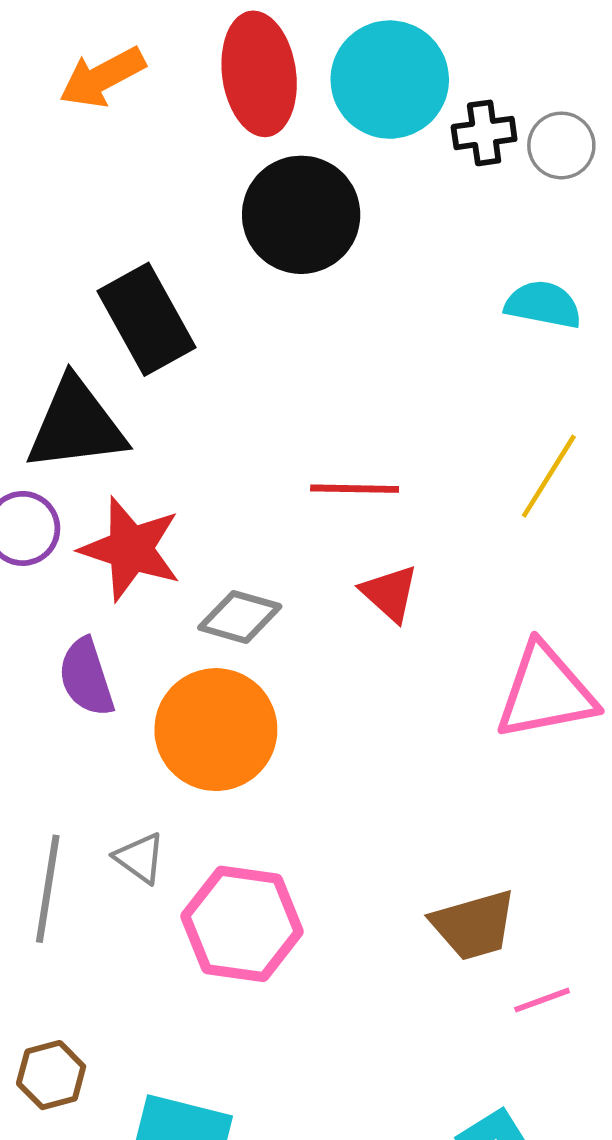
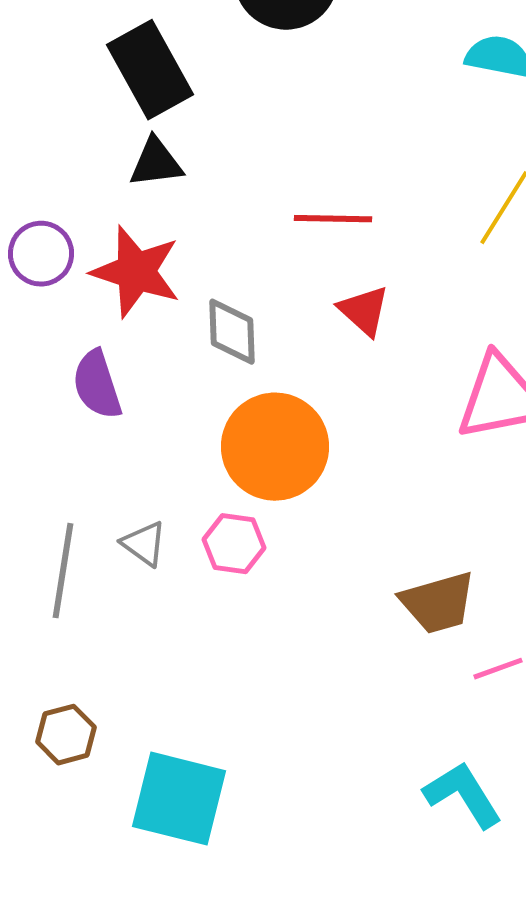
black triangle: (76, 425) -> (156, 163), moved, size x0.6
gray diamond: (240, 617) -> (232, 332), turned 72
orange circle: (216, 730) -> (275, 447), moved
pink hexagon: (242, 924) -> (234, 544), moved, size x0.6

